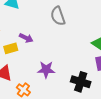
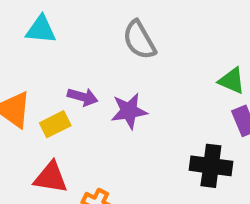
purple star: (46, 70) -> (129, 111), moved

